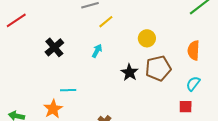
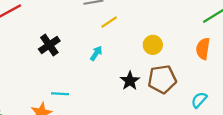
orange semicircle: (194, 50) -> (203, 49), moved

